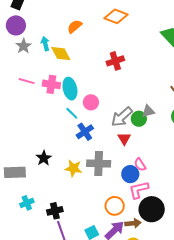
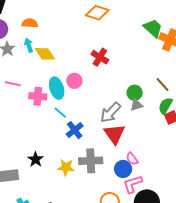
orange semicircle: (75, 26) -> (30, 23), moved, turned 49
red cross: (115, 61) -> (100, 57), turned -36
pink cross: (51, 84) -> (38, 96), moved
pink circle: (91, 102) -> (74, 81), moved
green circle: (139, 119) -> (135, 93), moved
red triangle: (124, 139) -> (114, 134), size x1.6

